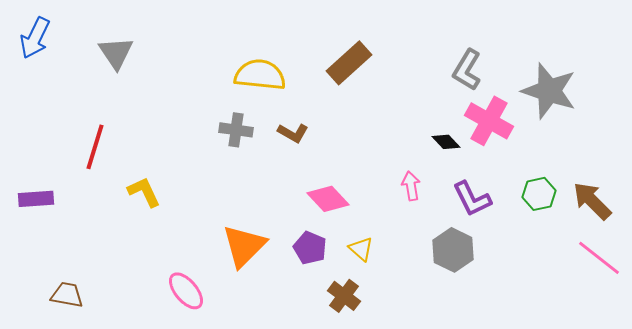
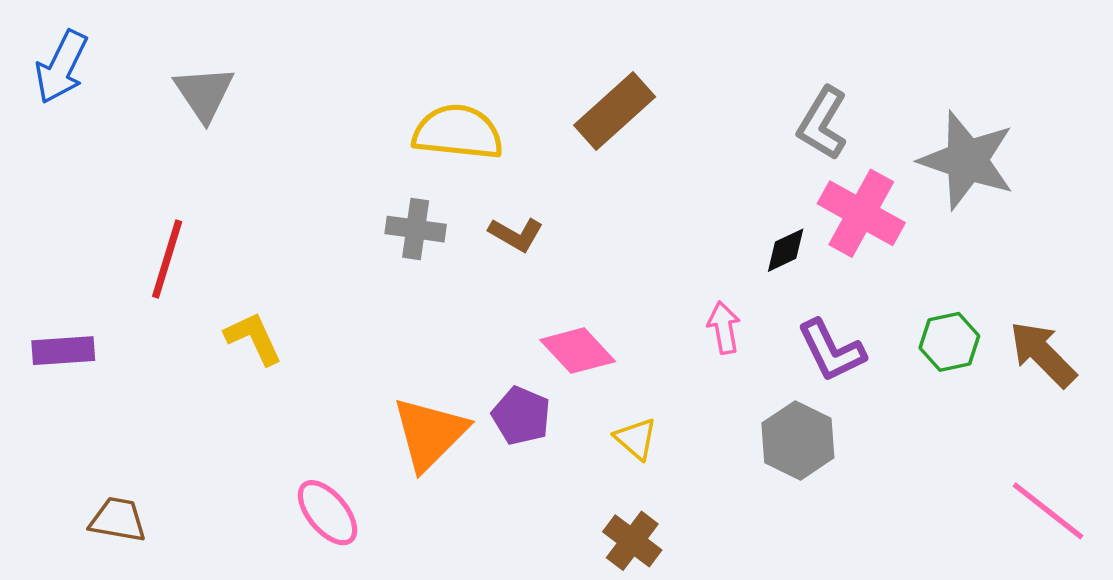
black diamond: (446, 142) -> (786, 250), turned -72
purple pentagon: (310, 248) -> (521, 416), moved
pink line: (599, 258) -> (1048, 511), moved
brown cross: (344, 296) -> (632, 541), moved

